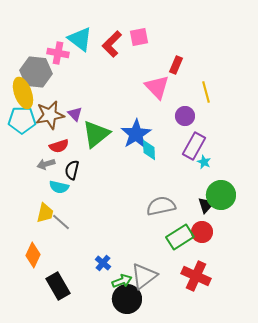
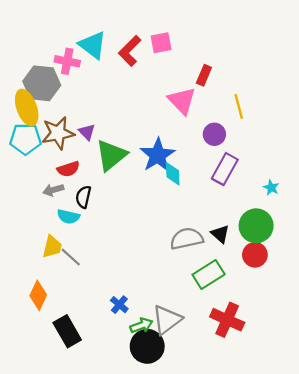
cyan star: (204, 162) -> (271, 188), moved
black triangle: (206, 205) -> (220, 234), moved, turned -30
red circle: (202, 232) -> (255, 255), moved

